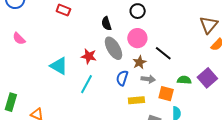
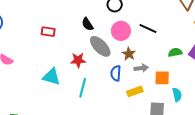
red rectangle: (63, 10) -> (48, 32), moved
black line: (163, 53) -> (148, 28), moved
green semicircle: (184, 80) -> (175, 52), moved

